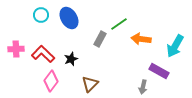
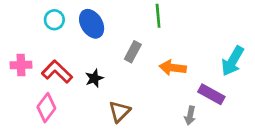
green line: (119, 24) -> (158, 16), moved, turned -60
orange arrow: (141, 39) -> (173, 68), moved
pink diamond: (51, 81) -> (46, 108), moved

